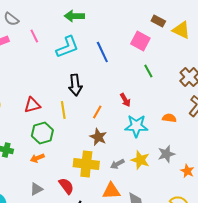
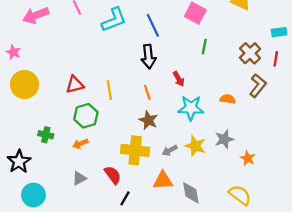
green line: (148, 71) -> (204, 47), turned 40
black arrow: (75, 85) -> (148, 57), moved
orange line: (97, 112) -> (147, 92), turned -48

